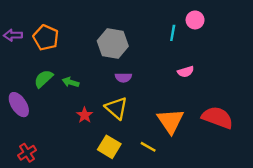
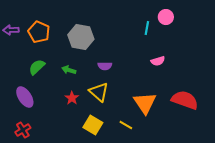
gray hexagon: (113, 43) -> (81, 37), moved
green arrow: (70, 82) -> (69, 70), moved
purple ellipse: (19, 105) -> (25, 97), moved

